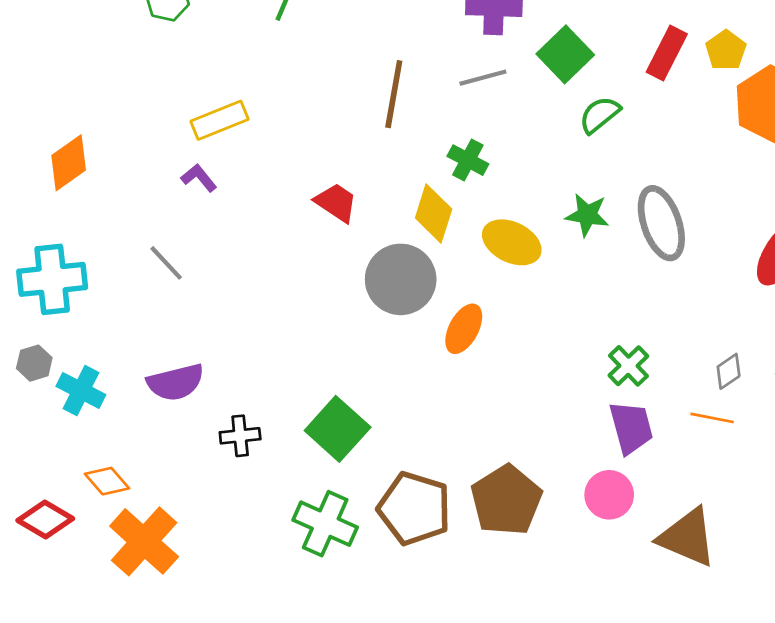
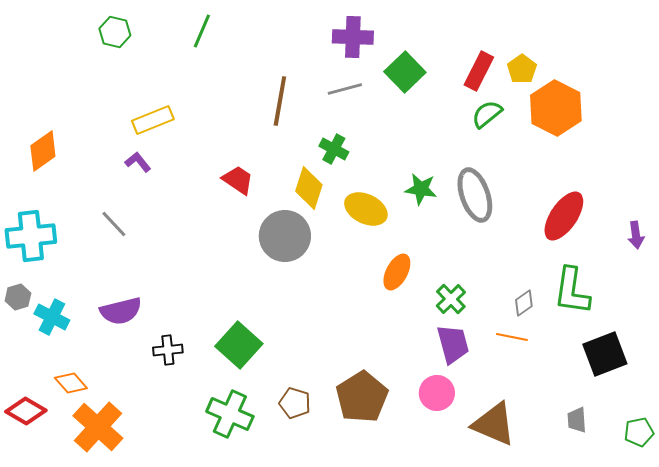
green semicircle: (600, 115) -> (487, 114), moved
orange ellipse: (464, 329) -> (397, 272), moved
brown pentagon: (414, 509) -> (295, 403), size x0.6

